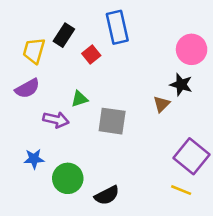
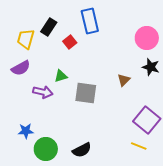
black star: (181, 85) -> (151, 67), moved
blue star: (34, 159) -> (26, 131), moved
green circle: (68, 178) -> (46, 149), moved

